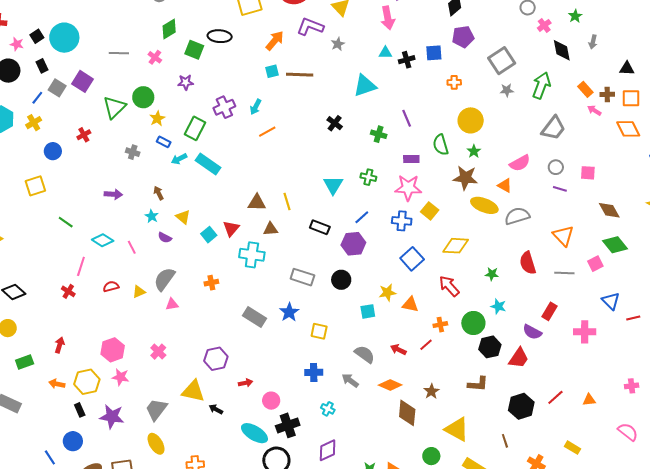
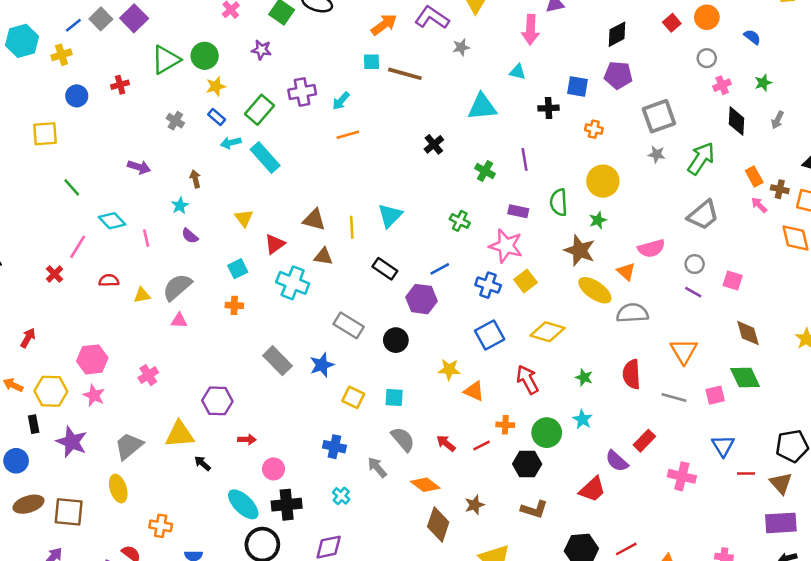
black cross: (407, 60) -> (549, 108), moved
cyan triangle: (333, 185) -> (390, 216), moved
yellow triangle: (183, 217) -> (244, 218), moved
cyan square: (209, 235) -> (238, 269), moved
cyan square: (368, 311) -> (394, 397), moved
black hexagon: (490, 347) -> (527, 464), moved
yellow triangle: (193, 391) -> (180, 434), turned -30

